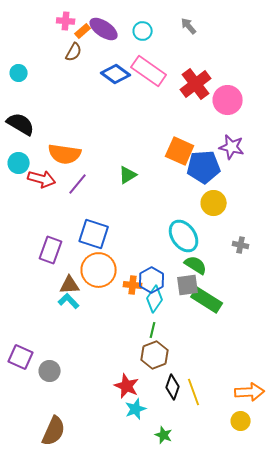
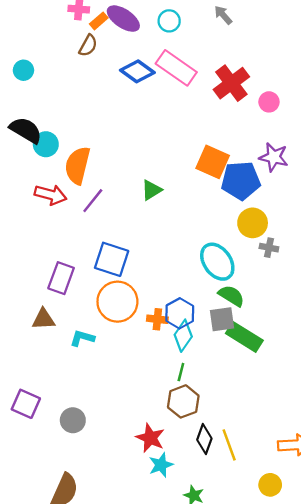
pink circle: (228, 100) -> (269, 102), size x0.6
orange semicircle: (65, 154) -> (78, 165), turned 96
cyan circle: (19, 163) -> (46, 144), moved
gray cross: (241, 245) -> (269, 248), moved
brown triangle: (70, 285) -> (43, 319), moved
cyan L-shape: (69, 301) -> (82, 338), turned -30
gray circle: (50, 371) -> (73, 420), moved
yellow circle: (241, 421) -> (270, 485), moved

